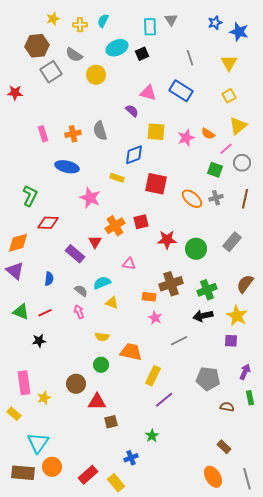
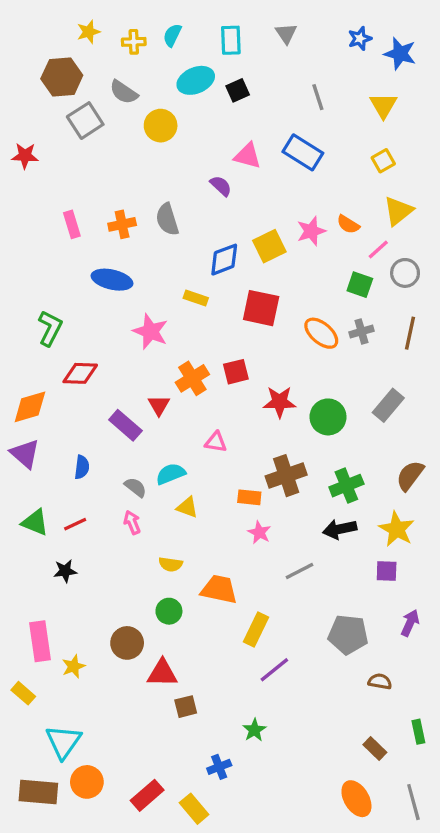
cyan rectangle: (150, 27) -> (231, 40), moved
yellow square: (156, 132) -> (269, 246), moved, turned -30
green rectangle: (250, 398) -> (418, 732), moved

